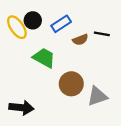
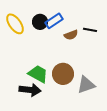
black circle: (33, 20) -> (40, 22), moved
green trapezoid: (44, 58) -> (38, 74), moved
black arrow: (21, 108) -> (30, 90), moved

